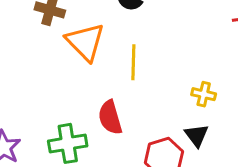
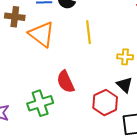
yellow line: (133, 62) -> (89, 32), moved

